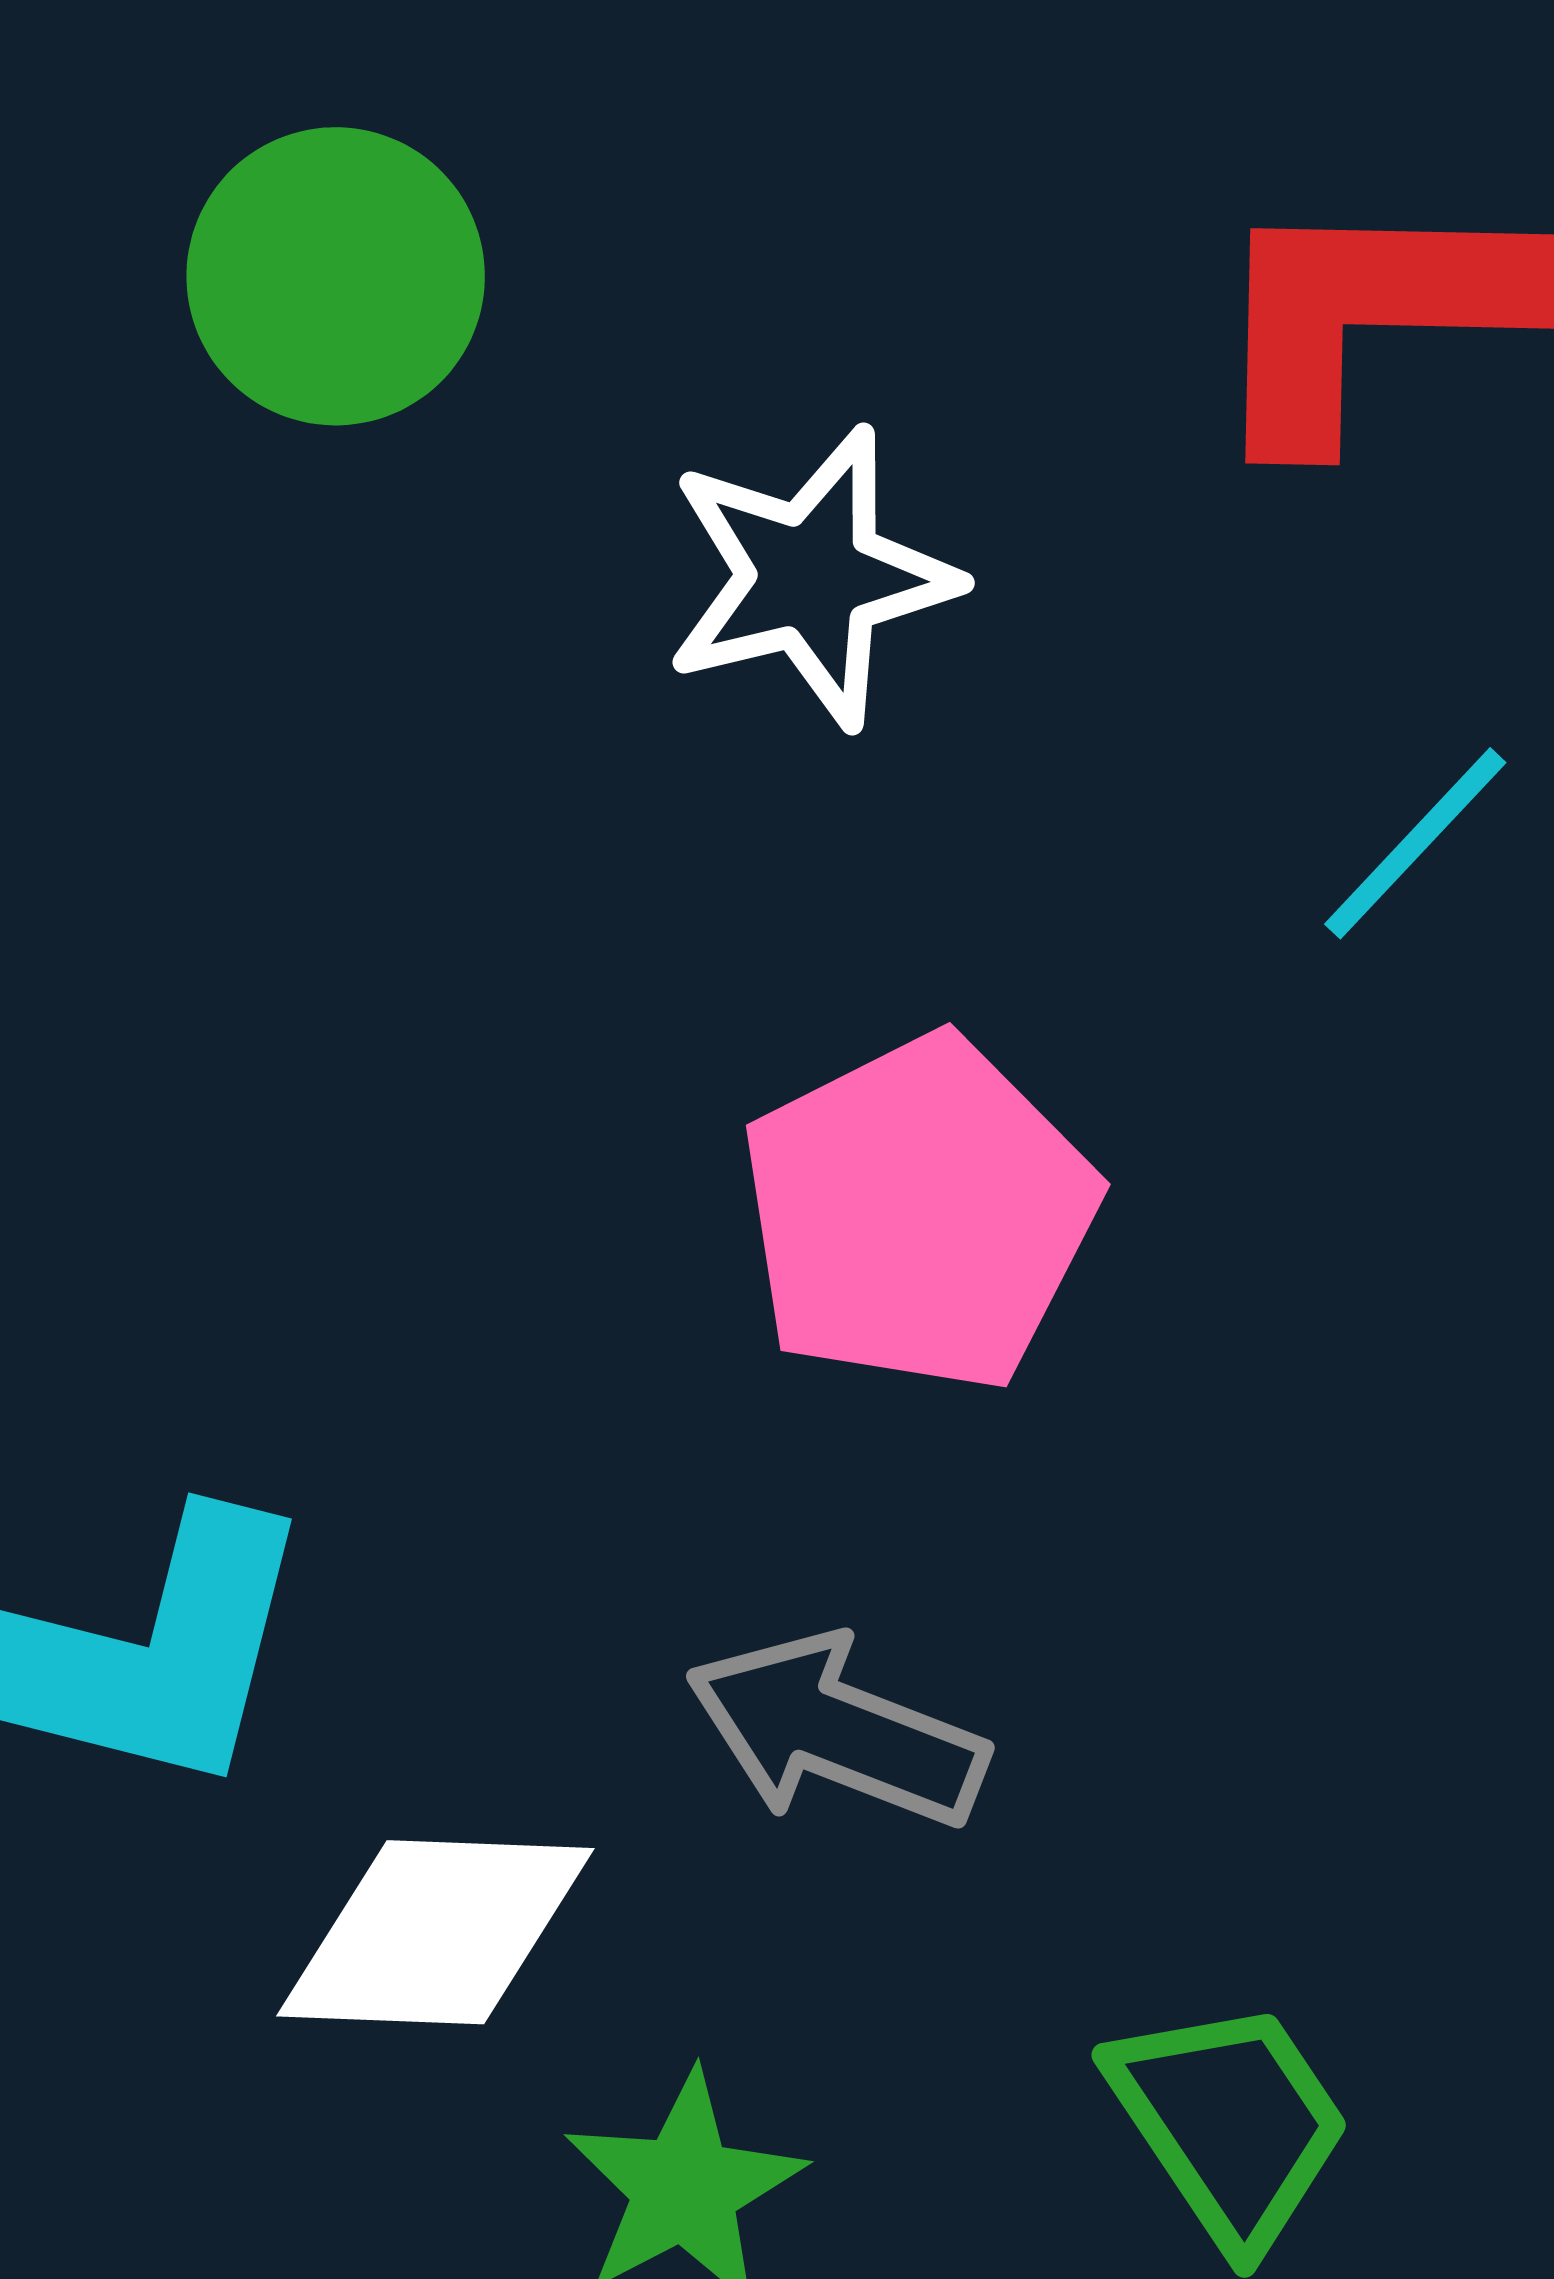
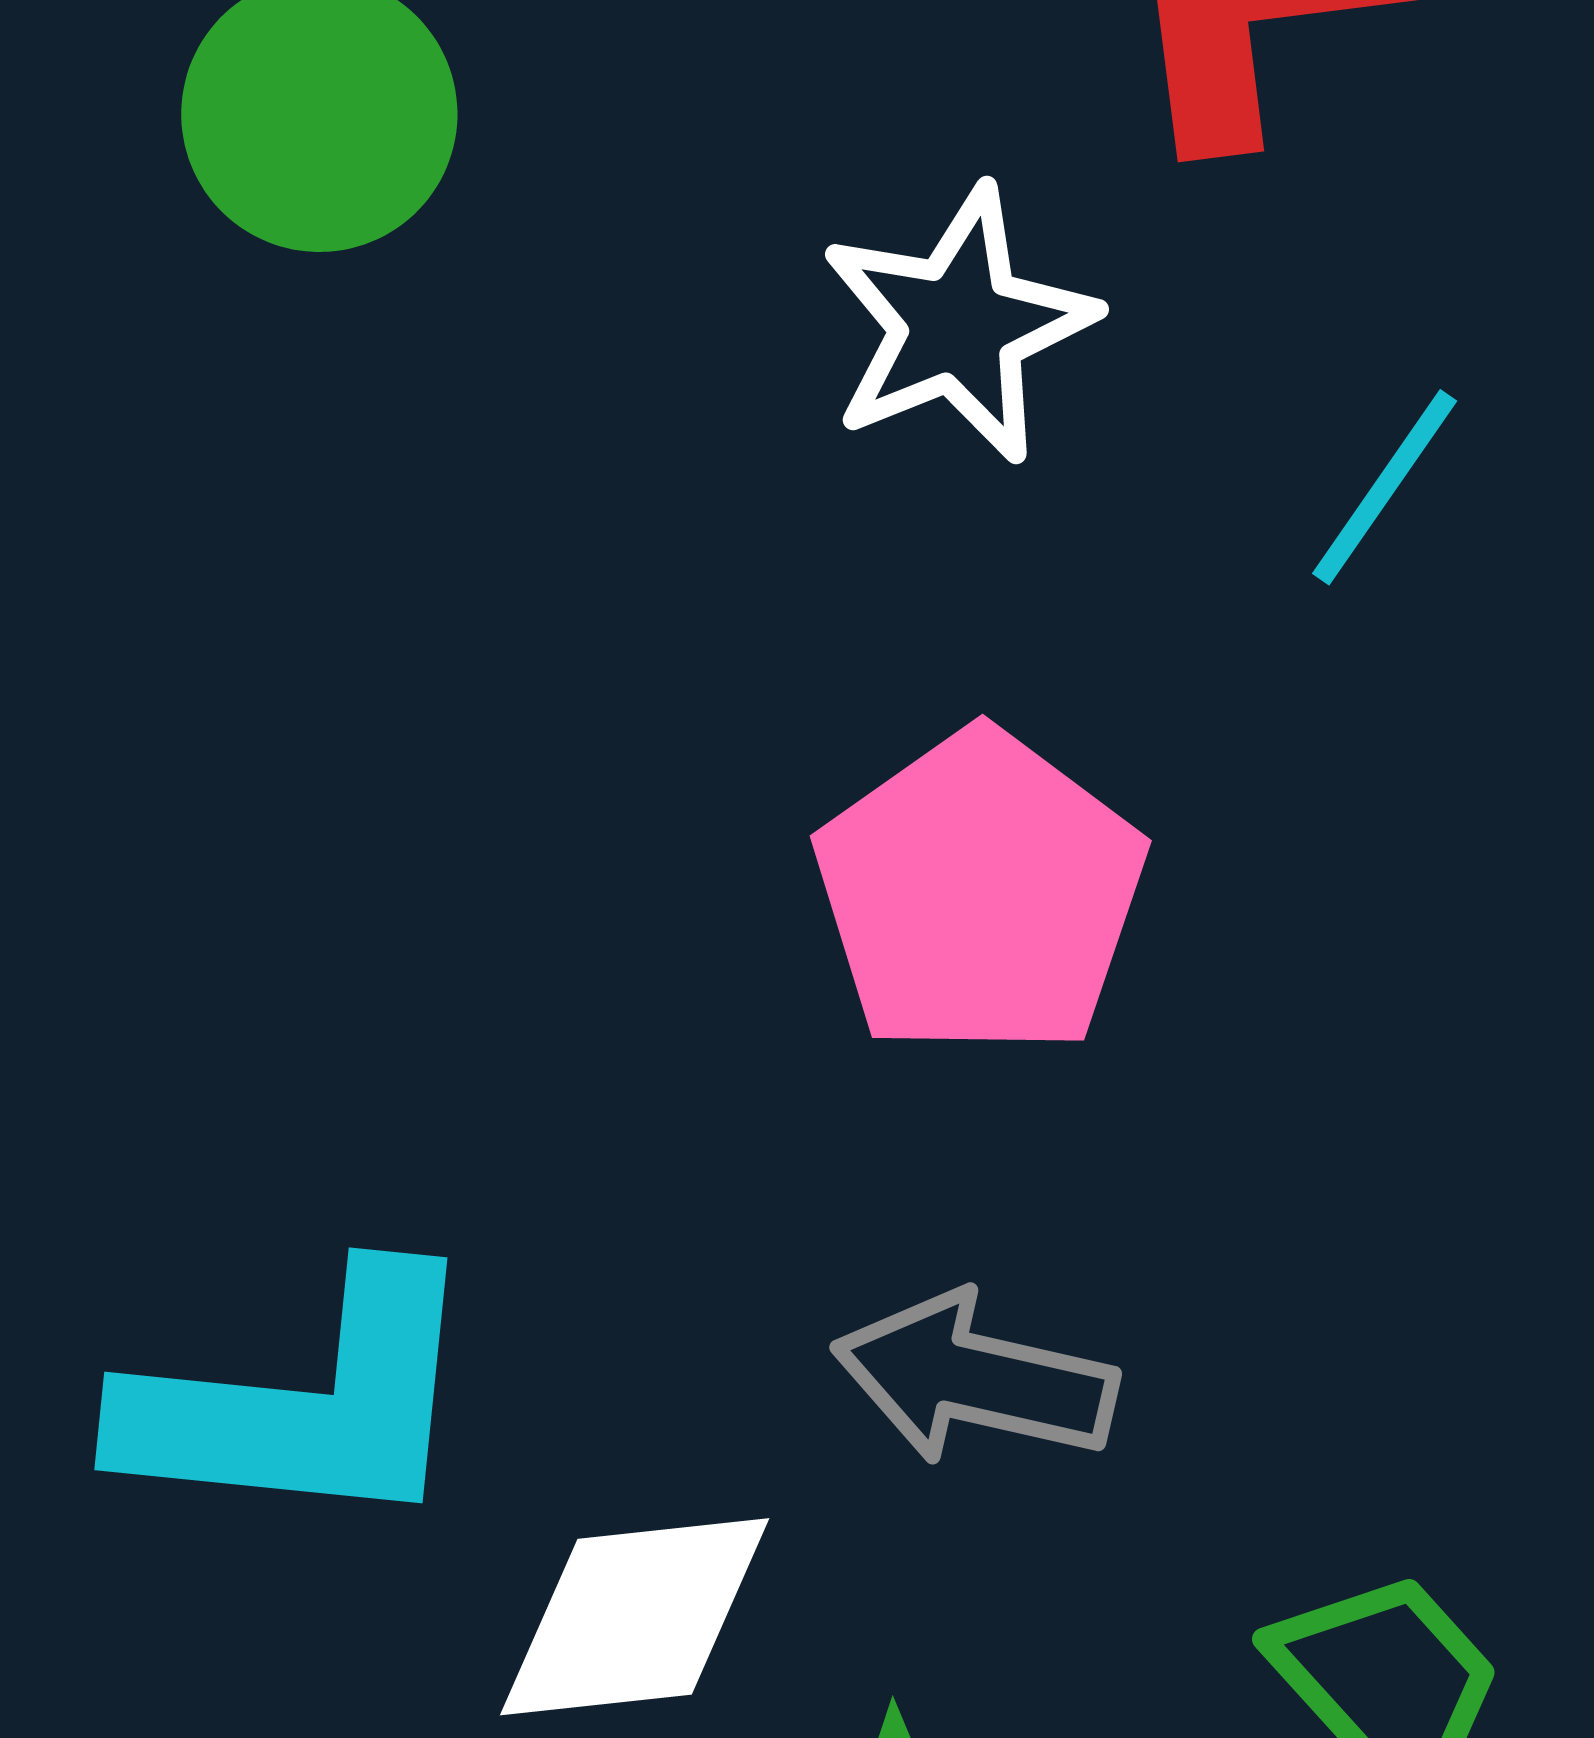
white star: (811, 577) -> (958, 325), moved

